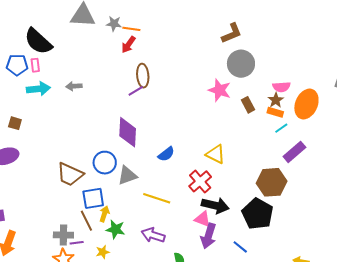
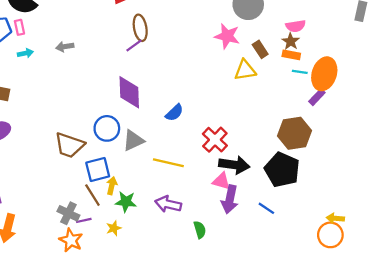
cyan arrow: (38, 89) -> (25, 53), size x0.6
orange ellipse: (306, 104) -> (324, 74), moved
cyan line: (281, 128) -> (300, 72), turned 48
purple rectangle: (294, 152) -> (317, 97), size x0.7
yellow triangle: (216, 154) -> (245, 70), moved, turned -30
gray cross: (63, 235) -> (68, 213), turned 30

